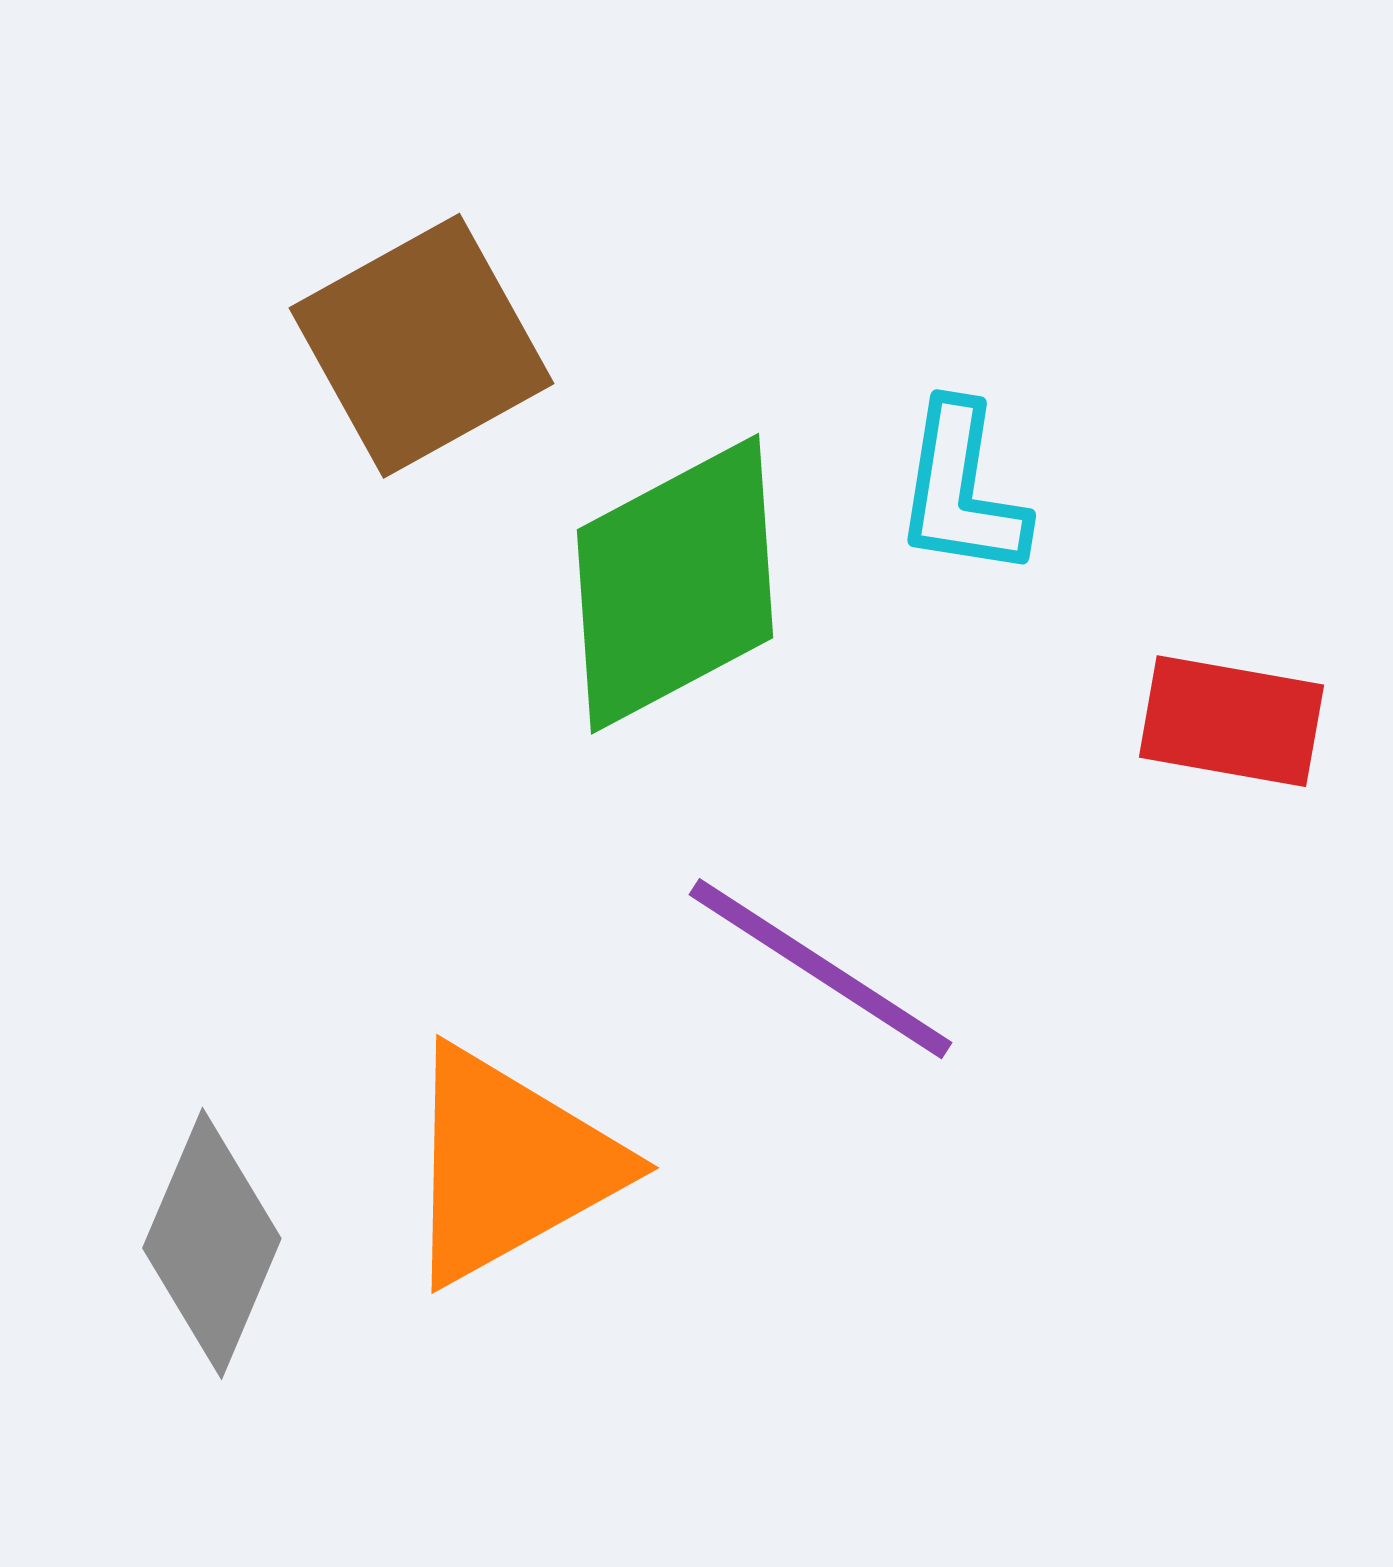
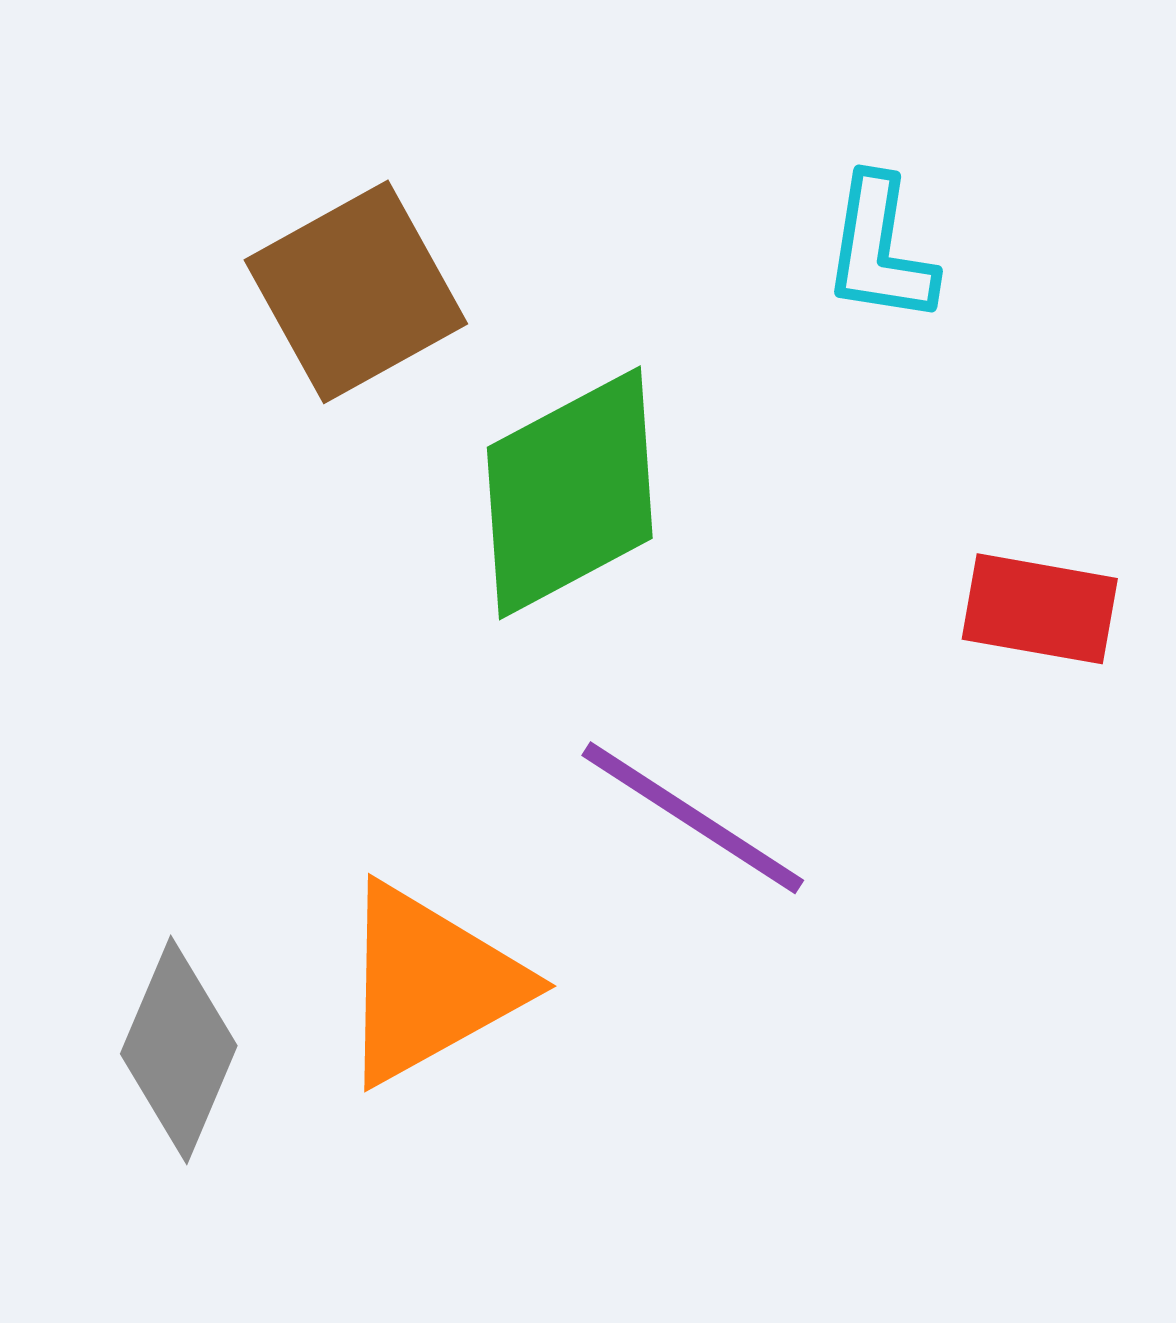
cyan L-shape: (961, 490) -> (880, 250), moved

